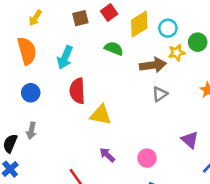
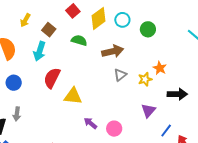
yellow arrow: (35, 18) -> (25, 20), moved
brown square: (80, 18) -> (49, 30), moved, turned -32
yellow star: (177, 53) -> (145, 79), moved
red semicircle: (77, 91) -> (52, 78), turned 35
purple triangle: (190, 140) -> (148, 110), turned 35
purple arrow: (107, 155) -> (90, 123), moved

